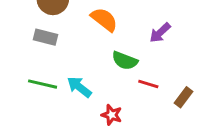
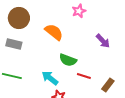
purple arrow: (160, 33) -> (103, 41), moved, turned -91
cyan arrow: (79, 87) -> (50, 78), moved

